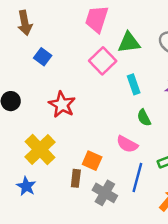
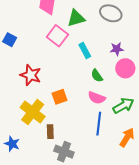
pink semicircle: (127, 144) -> (97, 98), moved
yellow cross: (40, 150) -> (33, 112), moved
orange square: (92, 161) -> (59, 97), moved, turned -35
gray cross: (105, 193) -> (64, 152), moved

